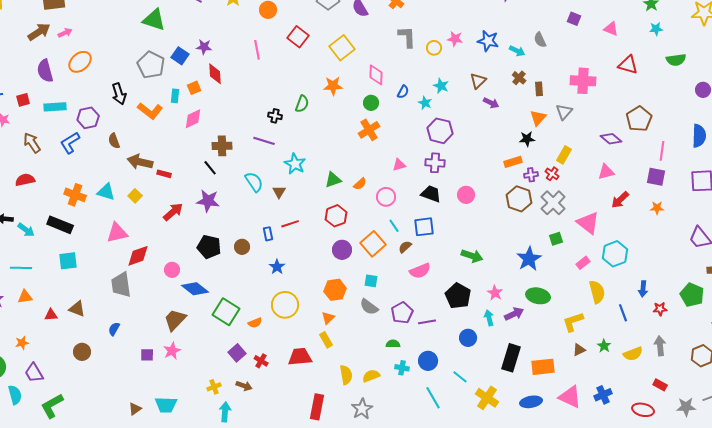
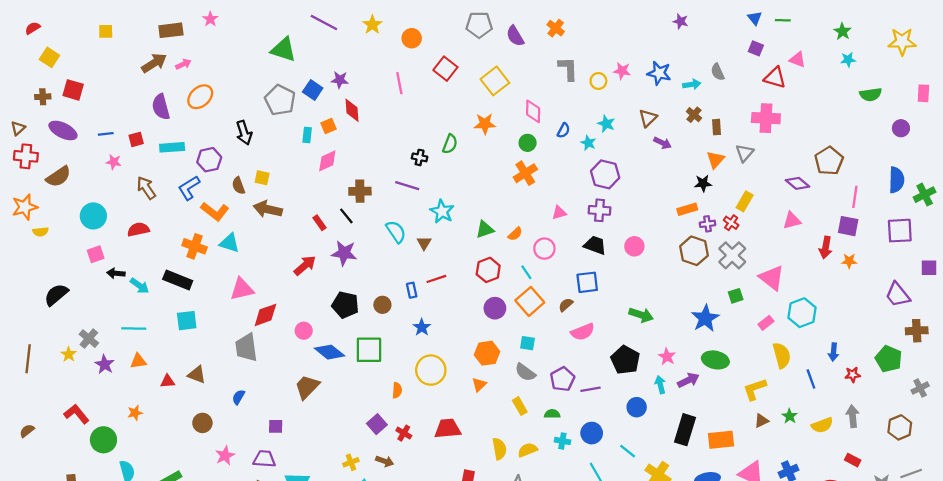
cyan arrow: (517, 51) -> (692, 84), turned -35
red triangle: (628, 65) -> (775, 78), moved
orange L-shape: (150, 111) -> (215, 211), moved
red rectangle: (164, 174) -> (319, 223), moved, turned 40
yellow square: (135, 196) -> (262, 178), moved, turned -32
red arrow: (620, 200) -> (826, 247), moved, turned -36
cyan line: (394, 226) -> (526, 272), moved
green square: (226, 312) -> (369, 350), moved, turned -32
orange semicircle: (255, 323) -> (397, 390), turned -64
yellow rectangle: (326, 340) -> (520, 406), moved
pink star: (172, 351) -> (225, 456), moved
purple trapezoid: (34, 373) -> (264, 459), moved, turned 125

